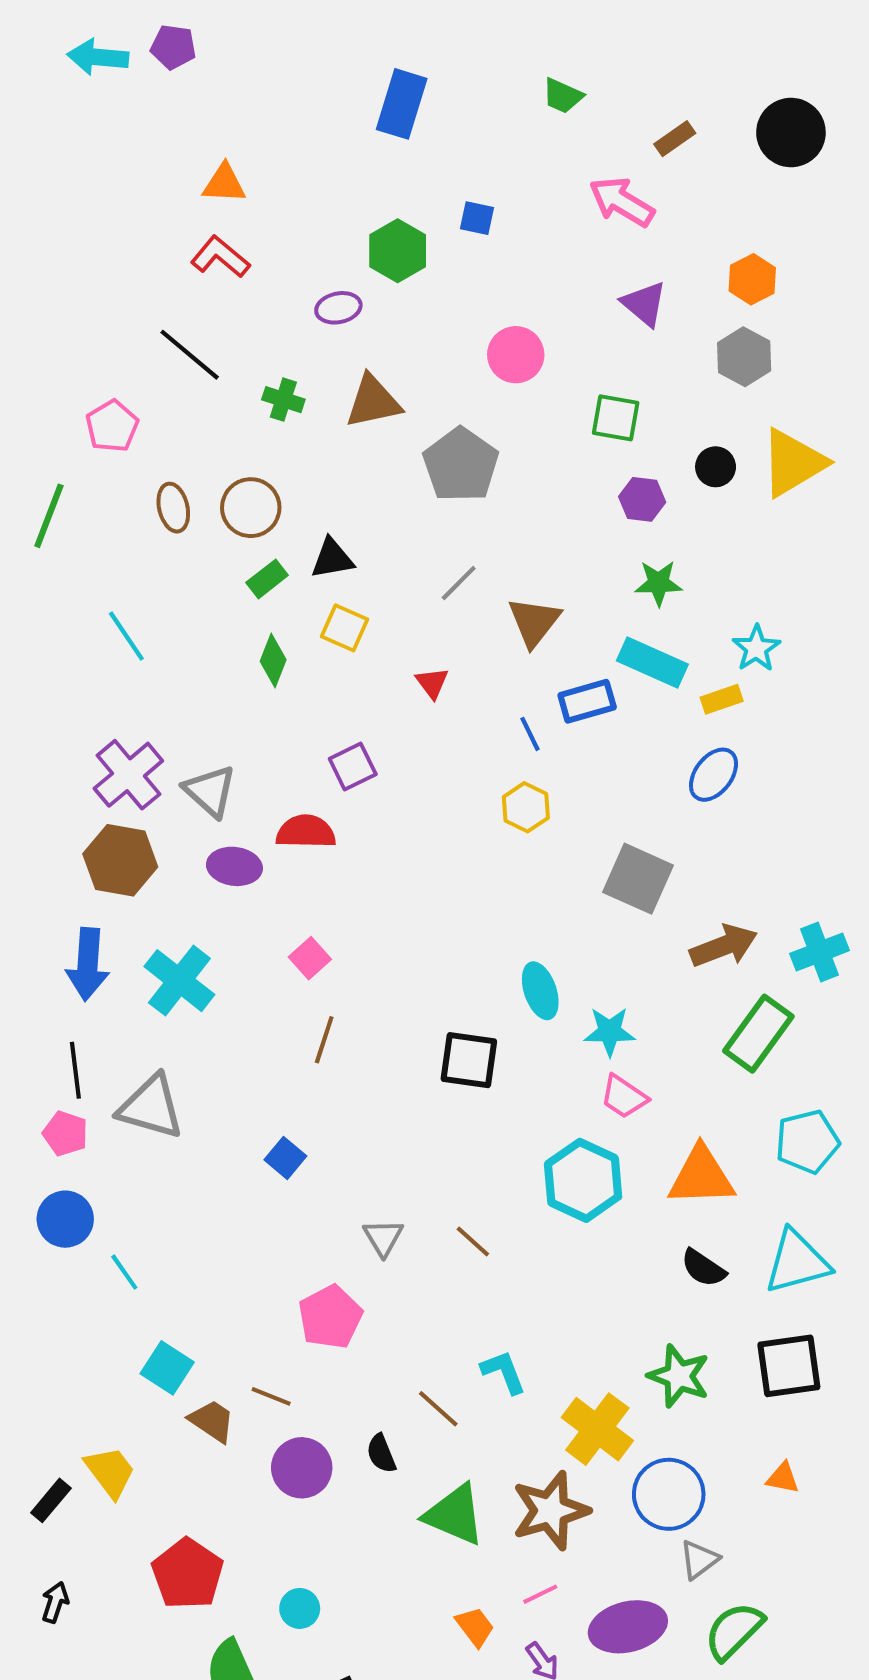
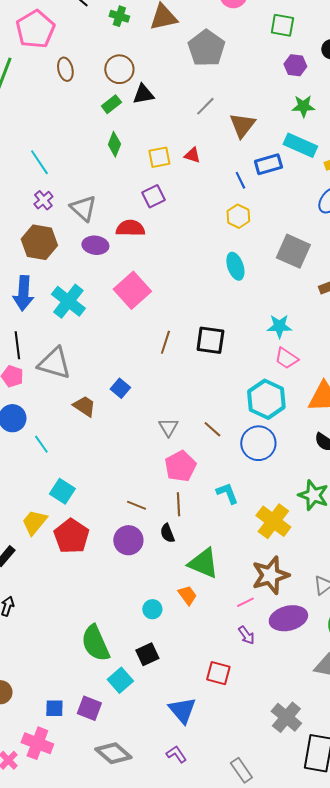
pink pentagon: (112, 426) -> (35, 29), size x1.5
brown circle: (251, 508) -> (119, 69), moved
yellow square: (345, 628) -> (159, 157), moved, turned -35
cyan line: (126, 636) -> (39, 162), moved
red triangle: (432, 683) -> (192, 155), turned -36
purple cross: (128, 775) -> (43, 200), size x0.6
pink square: (310, 958) -> (132, 290), size x1.8
cyan ellipse: (540, 991) -> (235, 266), moved
brown line: (324, 1040) -> (165, 342), moved
pink pentagon: (330, 1317) -> (180, 466), moved
brown line: (271, 1396) -> (136, 505), moved
brown line: (438, 1409) -> (178, 504), moved, turned 45
brown trapezoid: (212, 1421) -> (84, 406), moved
yellow trapezoid: (110, 1472) -> (34, 522), moved, turned -104
blue circle: (669, 1494) -> (258, 443), moved
brown star: (550, 1511) -> (270, 575), moved
red pentagon: (188, 1574) -> (71, 536), moved
cyan circle: (300, 1608) -> (152, 609), moved
orange trapezoid: (475, 1627) -> (187, 595), moved

